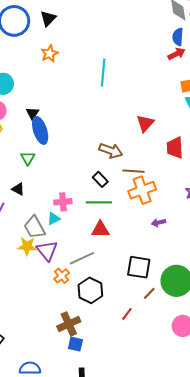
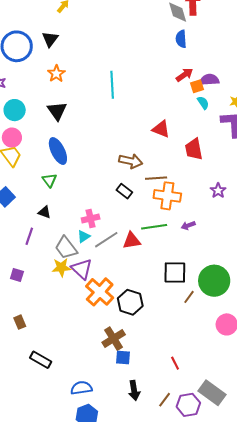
red arrow: (176, 54) -> (184, 75), moved
black triangle: (32, 113) -> (57, 111), moved, size x1.5
red triangle: (145, 123) -> (161, 129), turned -42
orange cross: (142, 190) -> (167, 196), turned 36
green line: (99, 202) -> (154, 227), moved
gray line: (82, 258) -> (106, 240), moved
orange cross: (62, 276) -> (100, 292), size x1.8
red line: (127, 314) -> (175, 363), moved, turned -56

